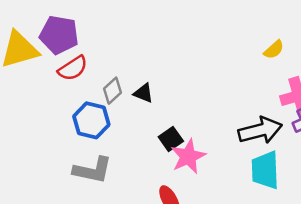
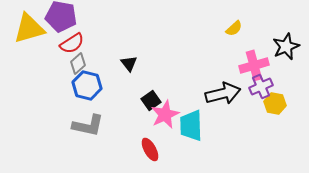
gray diamond: (112, 91) -> (78, 63), moved
black triangle: (144, 93) -> (129, 63), turned 30
cyan trapezoid: (265, 170) -> (191, 125), moved

